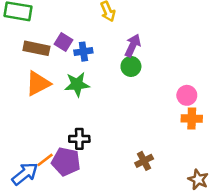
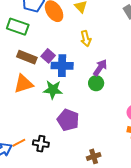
blue cross: (83, 52) -> (62, 66), size x1.5
black cross: (79, 139) -> (41, 144), moved
purple pentagon: (66, 162) -> (68, 120), moved

